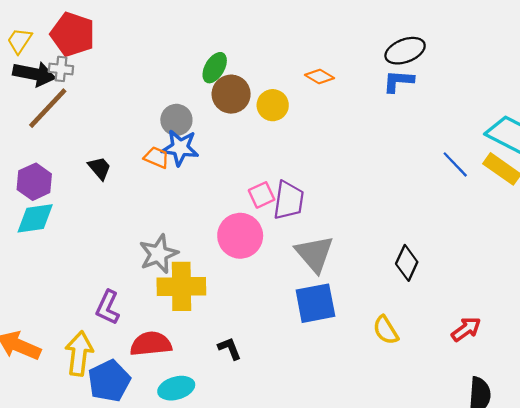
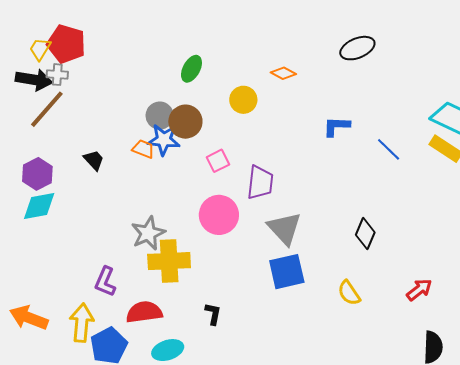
yellow trapezoid: (19, 41) -> (40, 49), moved
blue L-shape: (398, 81) -> (336, 126), moved
brown circle: (231, 94) -> (185, 122), moved
blue line: (455, 164) -> (389, 149), moved
pink square: (262, 195) -> (218, 161), moved
black L-shape: (230, 348) -> (213, 314), turned 35

